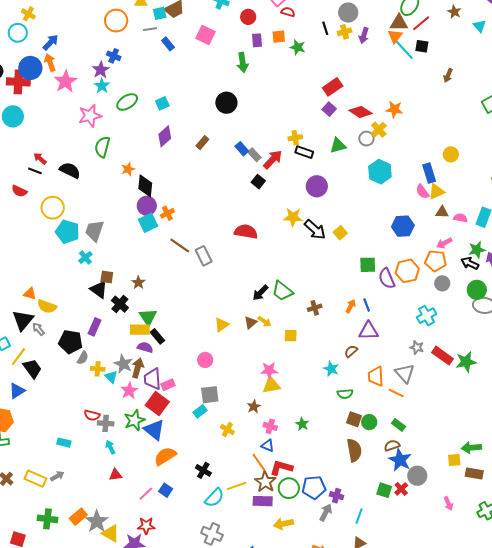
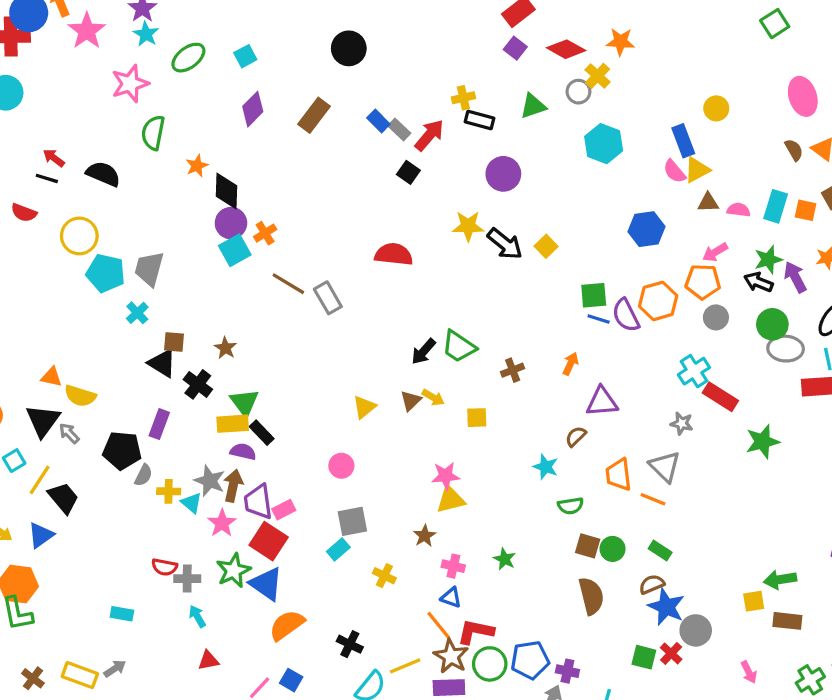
brown rectangle: (202, 143) -> (314, 115), size x1.5
blue line: (367, 305) -> (599, 319), moved, turned -48
red rectangle: (443, 356) -> (720, 397), moved

